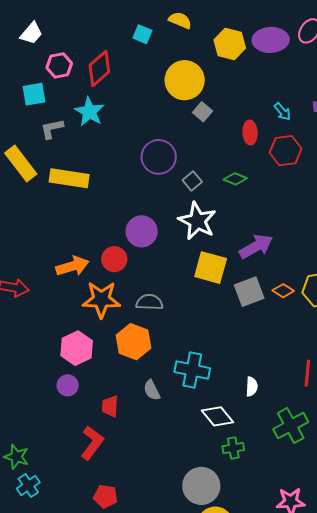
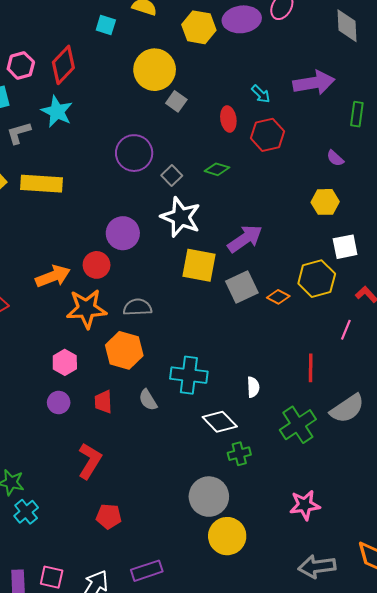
orange diamond: (283, 291) -> (278, 297), moved
pink hexagon: (77, 348) -> (65, 362), size x0.7
red trapezoid: (110, 406) -> (103, 402), moved

